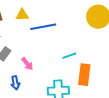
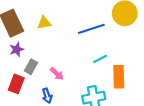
blue line: (43, 27) -> (91, 29), moved

